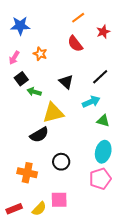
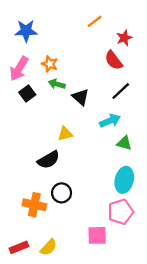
red semicircle: (75, 44) -> (114, 60), moved
pink arrow: (14, 58) -> (19, 69), size x1.5
green arrow: (34, 92) -> (57, 84), moved
yellow triangle: (53, 113) -> (65, 134), size x0.6
black circle: (61, 162) -> (62, 193), moved
pink square: (59, 200) -> (97, 235), moved

